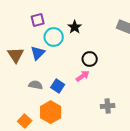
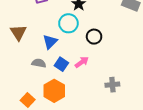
cyan circle: (54, 37) -> (68, 23), moved
blue triangle: (38, 53) -> (50, 42), moved
pink arrow: (83, 76) -> (82, 62), moved

